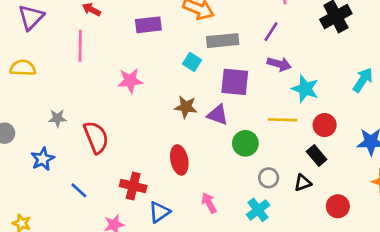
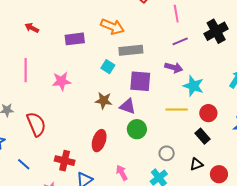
purple line: (271, 32) -> (180, 41), moved, turned 35
pink line: (80, 46) -> (26, 70), moved
green circle: (245, 143) -> (137, 129), moved
red ellipse: (179, 160) -> (99, 141), turned 30
black triangle: (303, 183) -> (196, 164), moved

